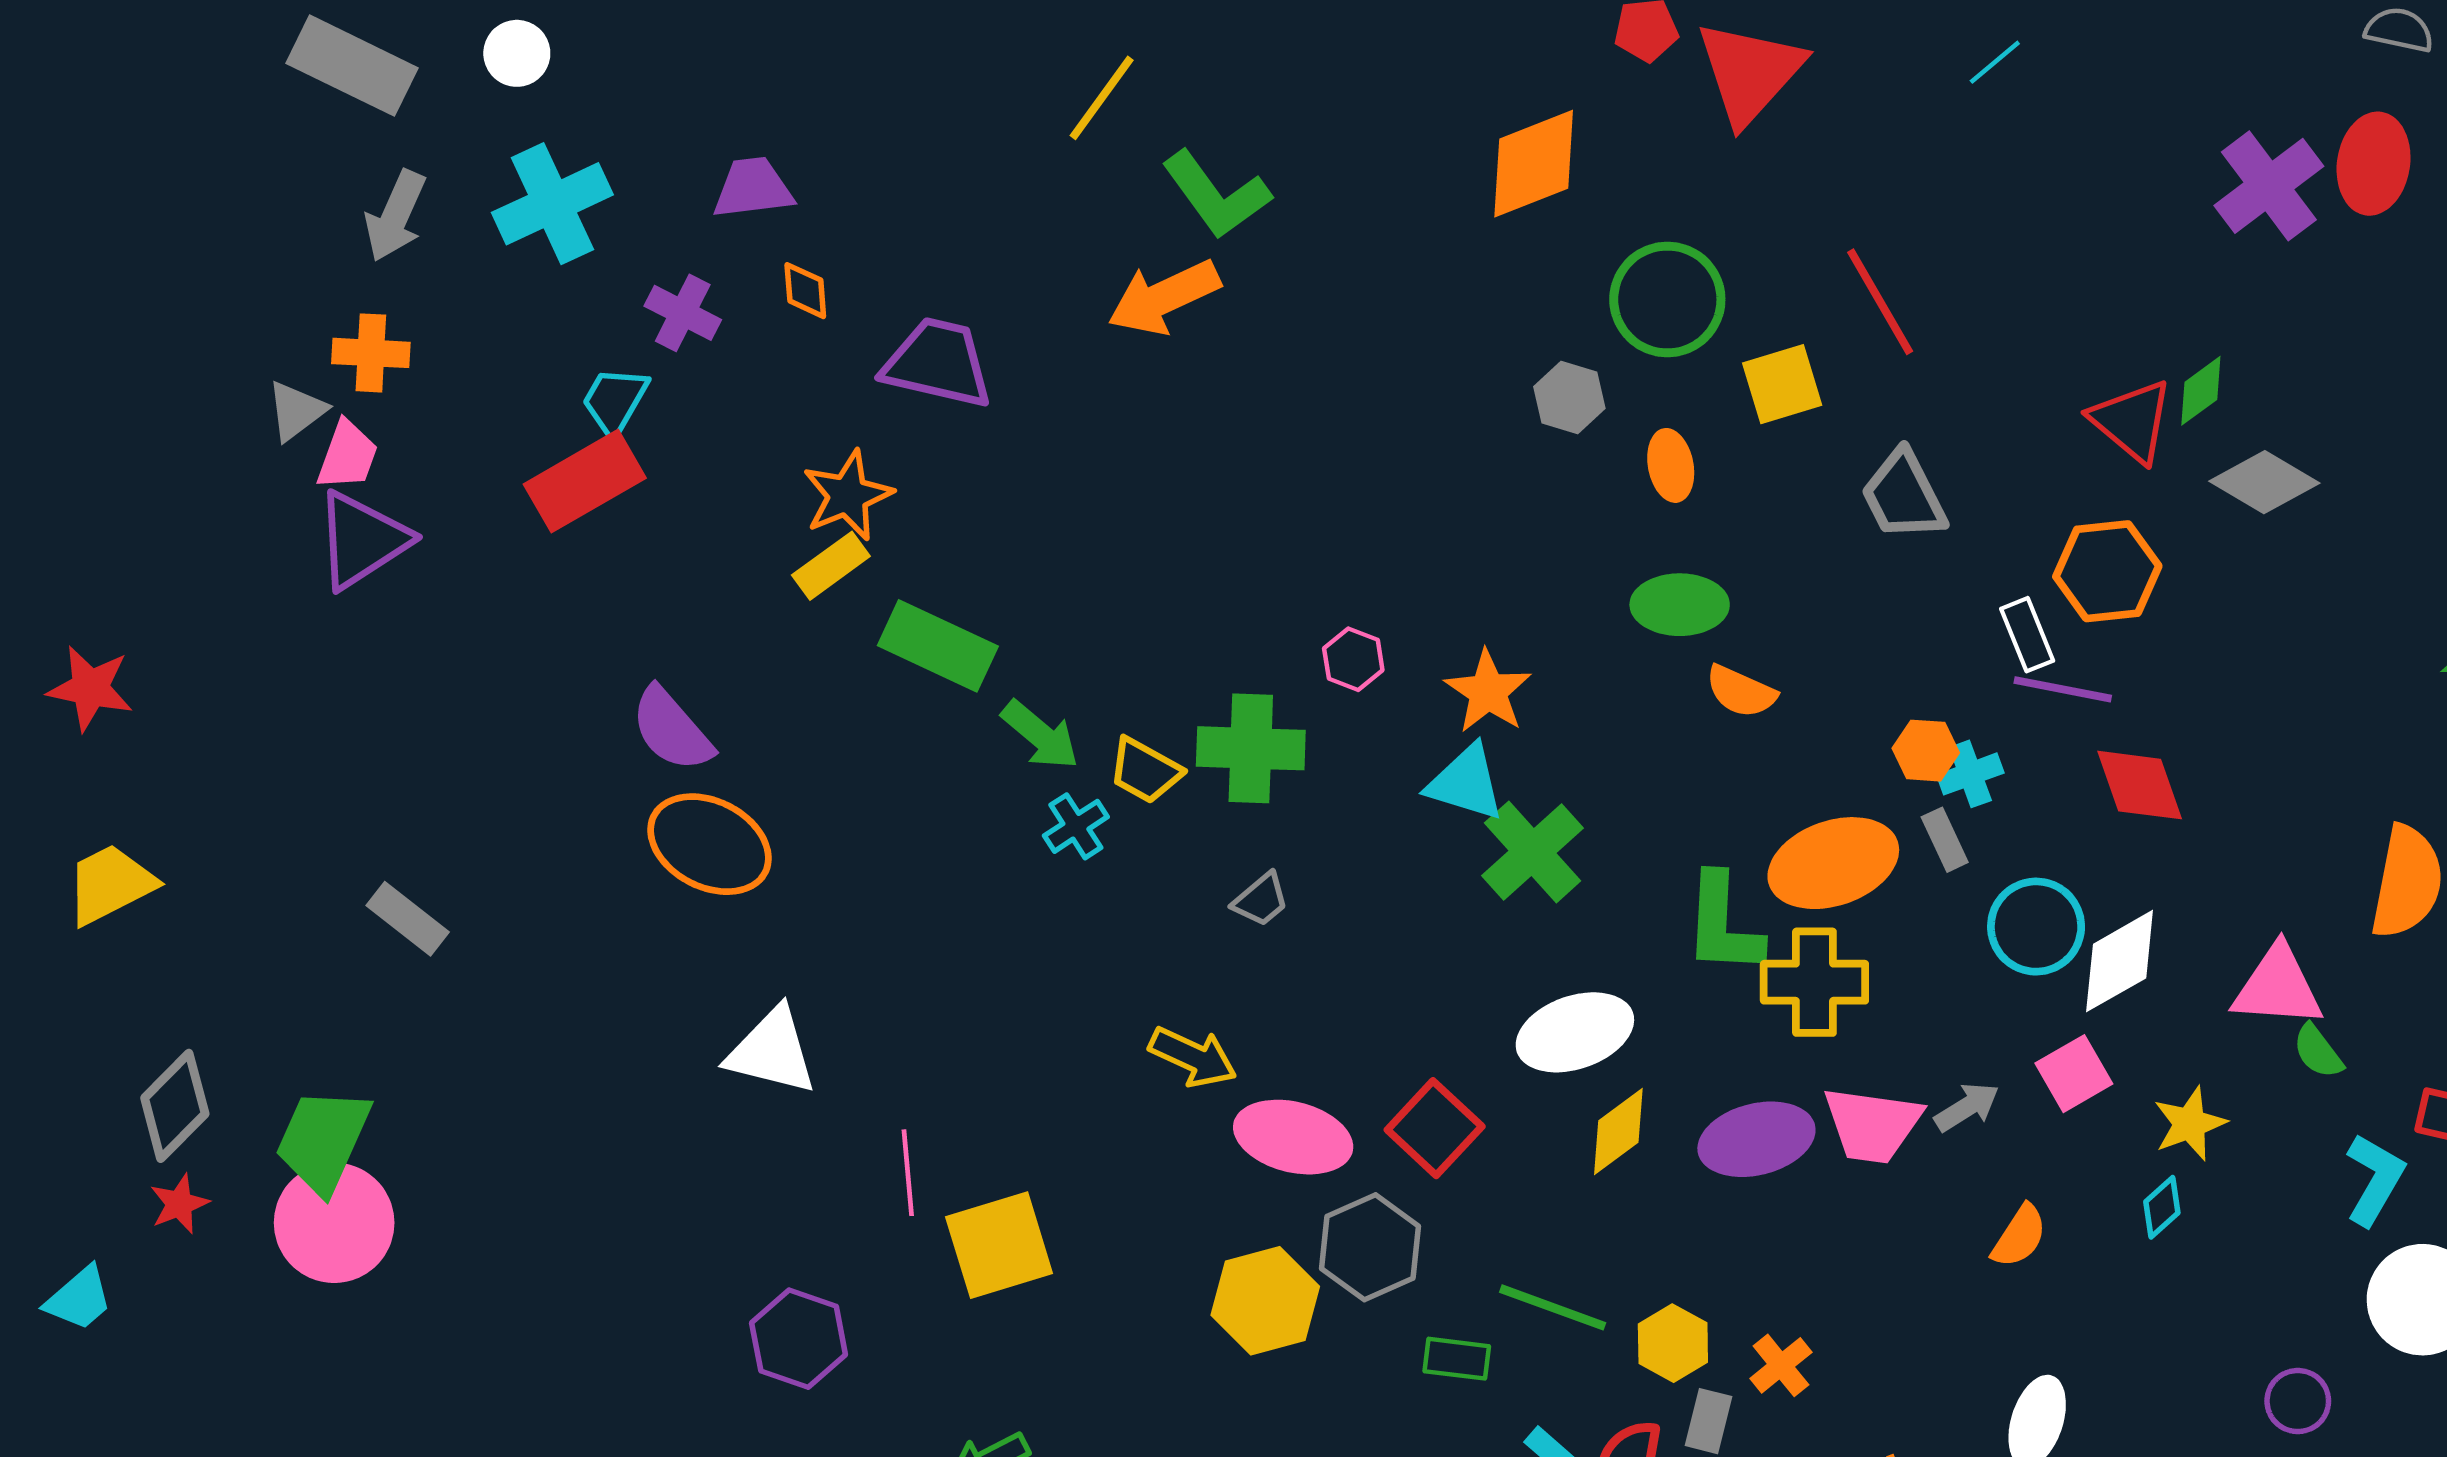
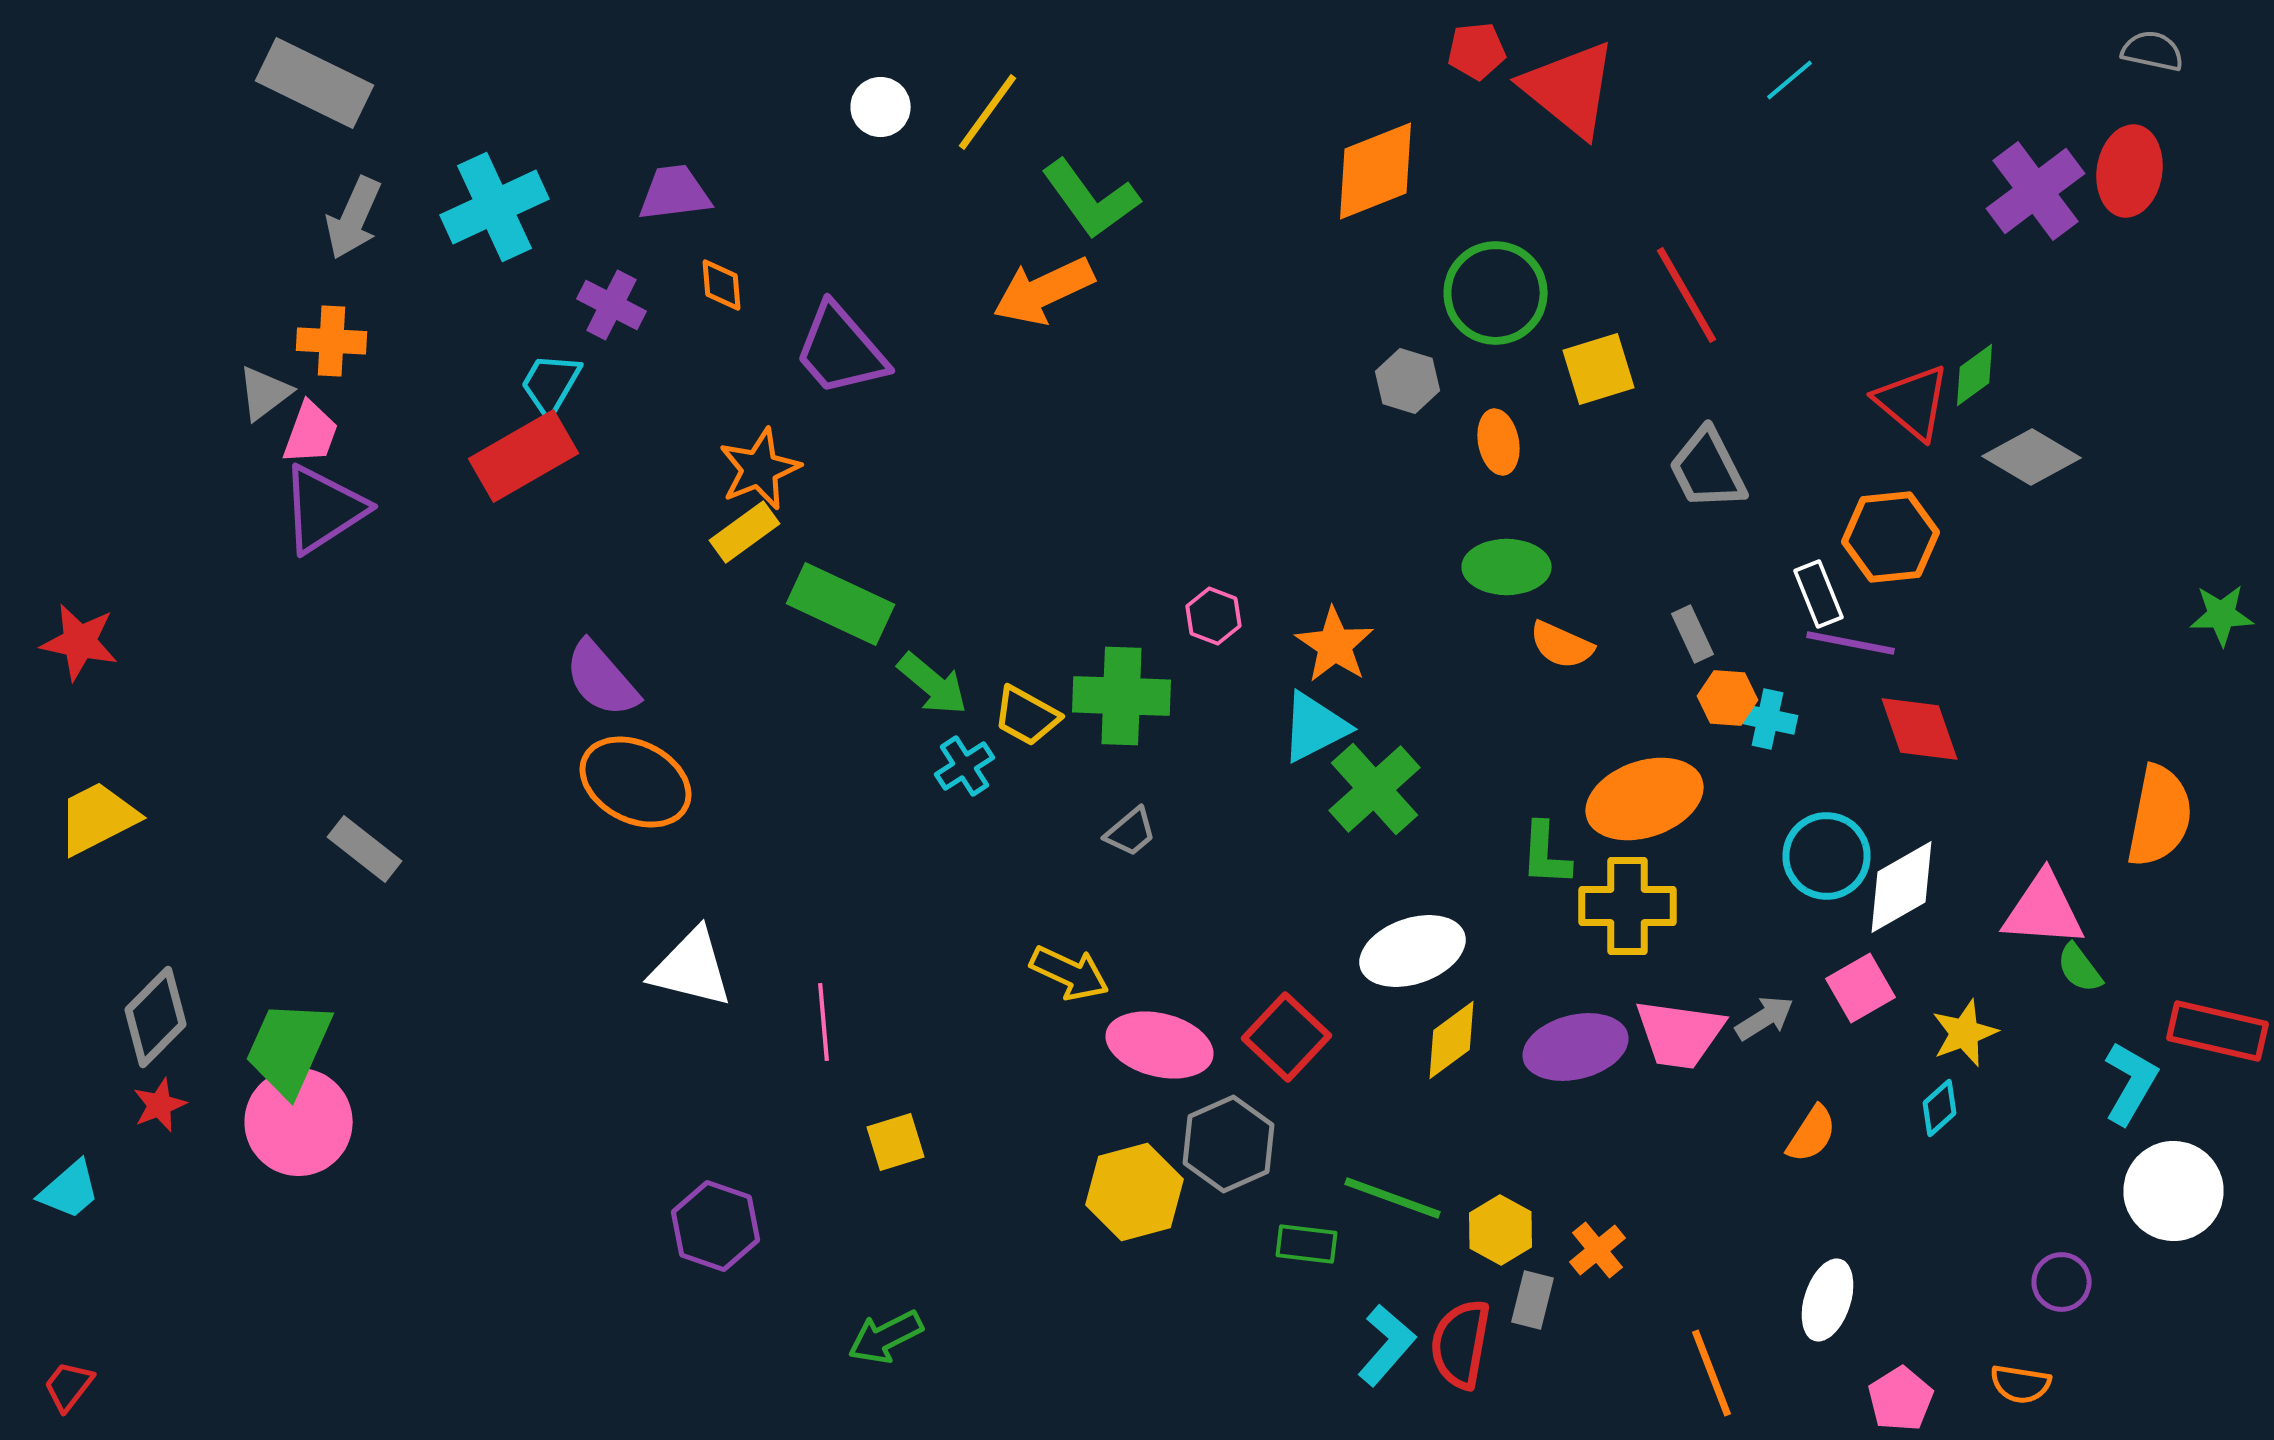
white circle: (517, 53) -> (880, 107), moved
red triangle: (1750, 72) -> (1570, 89), turned -33
purple trapezoid: (938, 363) -> (840, 350), turned -144
cyan cross: (1970, 774) -> (1768, 719), turned 32
cyan triangle: (1466, 783) -> (1314, 727), turned -44
gray rectangle: (1945, 840) -> (1692, 634), moved
green L-shape: (1723, 924) -> (1546, 854), size x0.7
pink line: (908, 1173) -> (824, 1022), moved
yellow square: (999, 1245) -> (896, 1142), size x0.6

